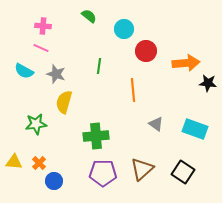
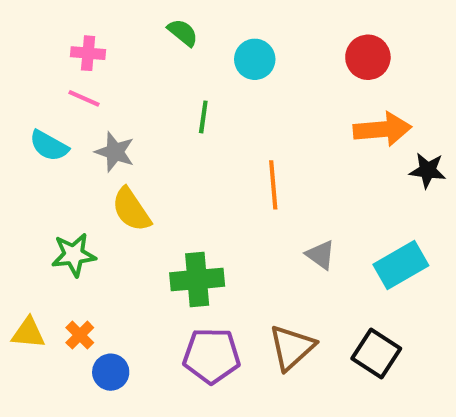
red circle: (146, 51) -> (368, 57), moved
green line: (99, 66) -> (203, 117), moved
yellow semicircle: (64, 102) -> (131, 210), turned -50
cyan rectangle: (195, 129) -> (401, 265), turned -50

